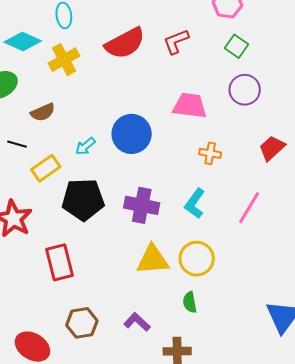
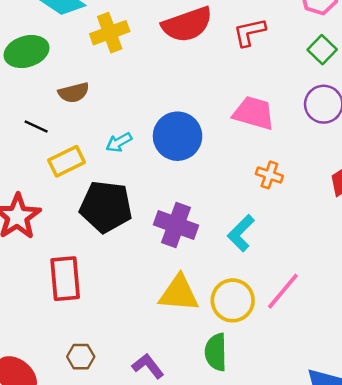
pink line: (249, 208) -> (283, 291), moved
green semicircle: (190, 302) -> (216, 352), size x1.4
brown hexagon: (82, 323) -> (81, 357), size x0.7

